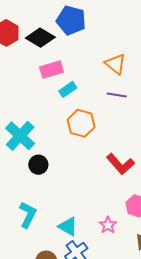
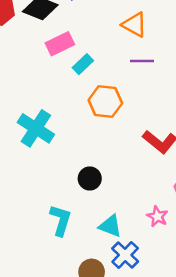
black circle: (38, 165) -> (90, 178), moved

